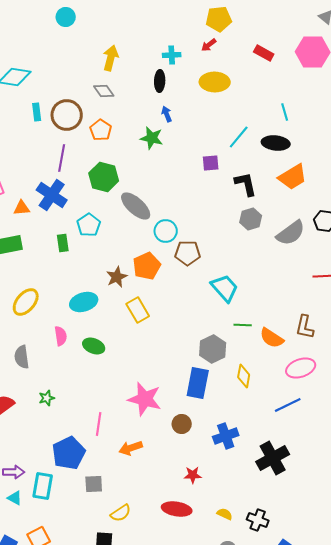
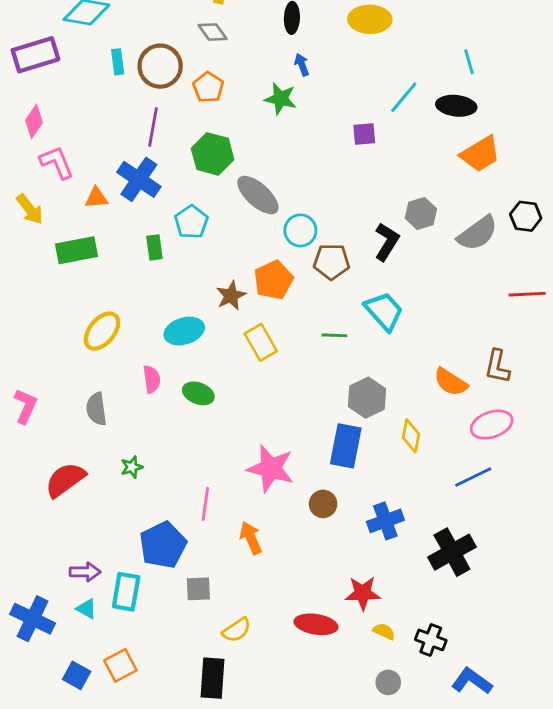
black L-shape: (246, 184) -> (387, 242), moved, turned 44
green line: (243, 325) -> (334, 335), moved
orange arrow: (131, 448) -> (251, 538), turned 85
red star: (193, 475) -> (363, 593), moved, size x1.4

